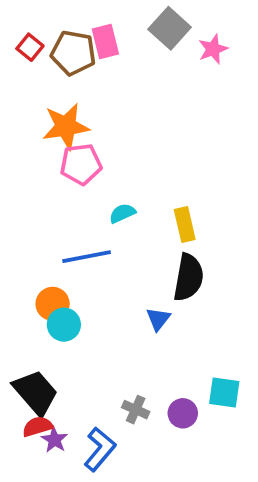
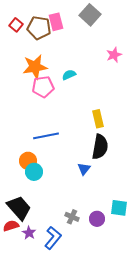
pink star: (213, 49) -> (114, 55), moved
cyan semicircle: (122, 213) -> (69, 75), moved
red semicircle: (37, 427) -> (11, 226), moved

